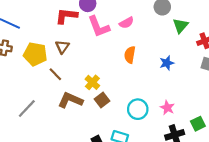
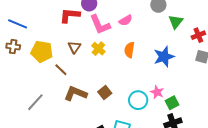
brown triangle: (62, 47) -> (74, 47), moved
blue star: (167, 63) -> (164, 57), size x1.5
yellow cross: (92, 82) -> (98, 49), moved
pink star: (167, 108) -> (157, 92), moved
green square: (198, 124) -> (172, 103), moved

